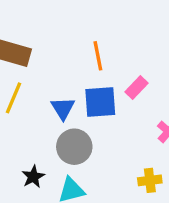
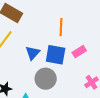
gray circle: (74, 147) -> (46, 79), moved

